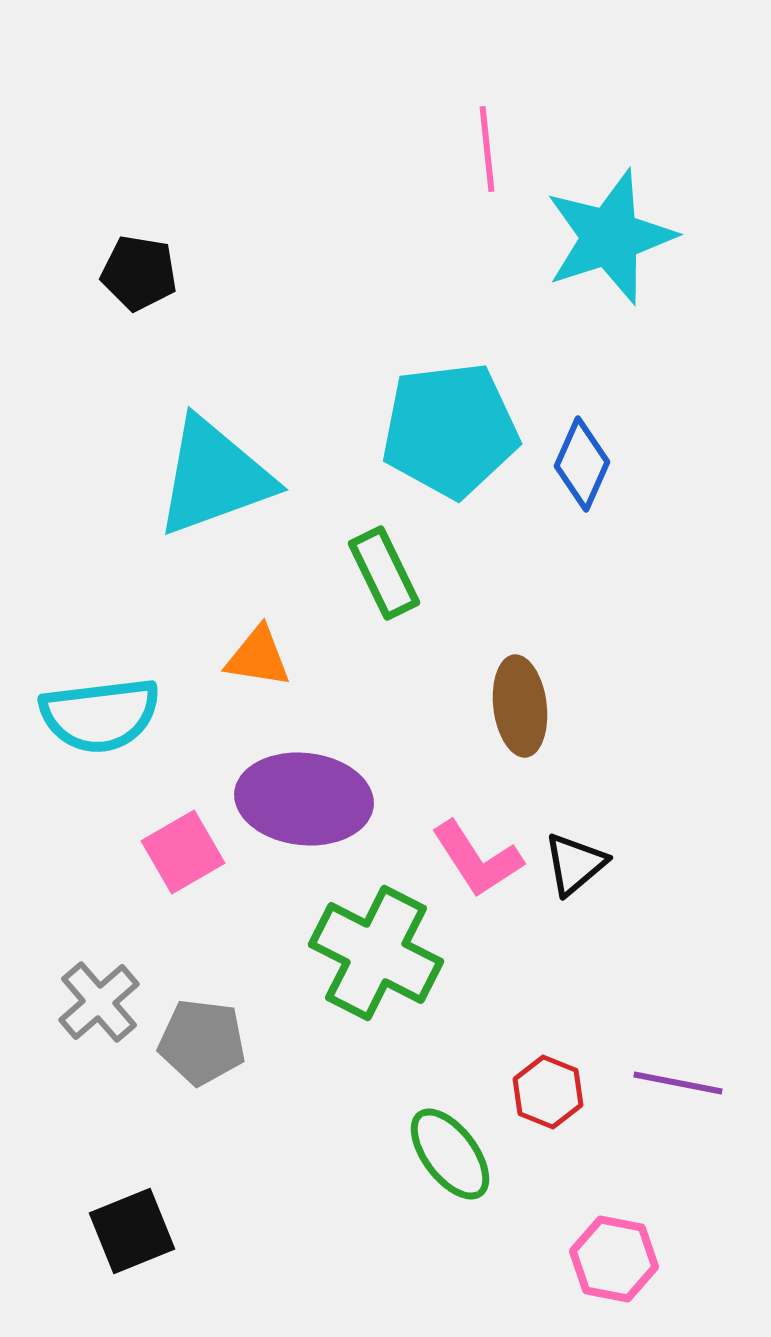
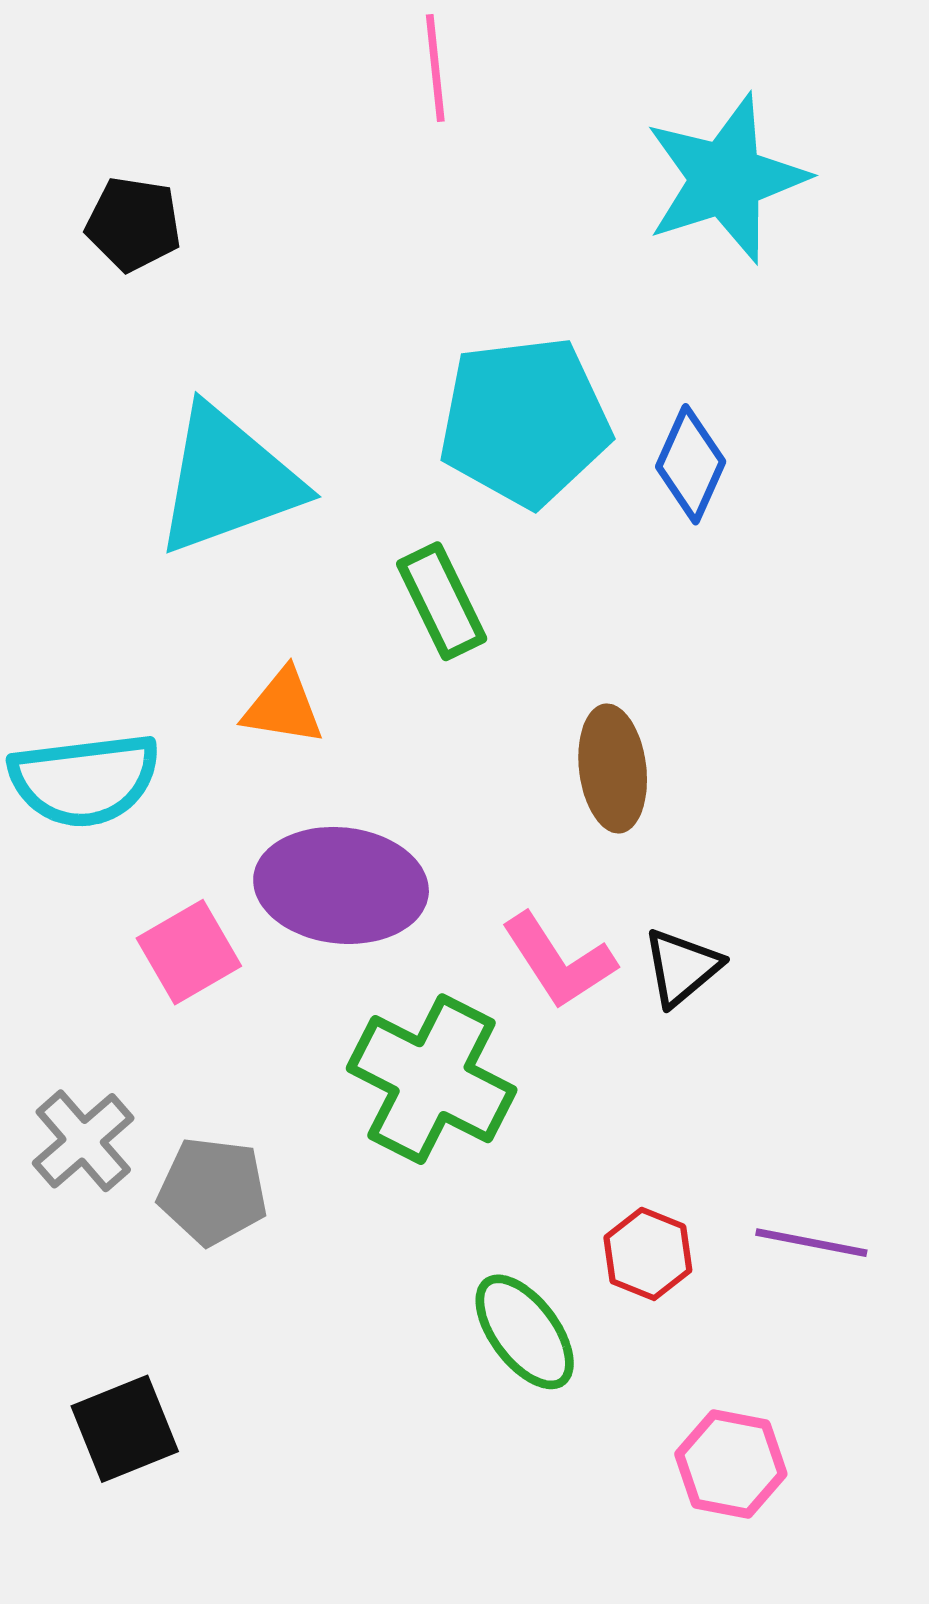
pink line: (487, 149) -> (435, 68), moved

